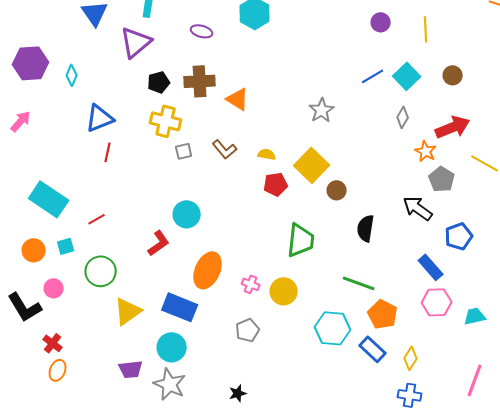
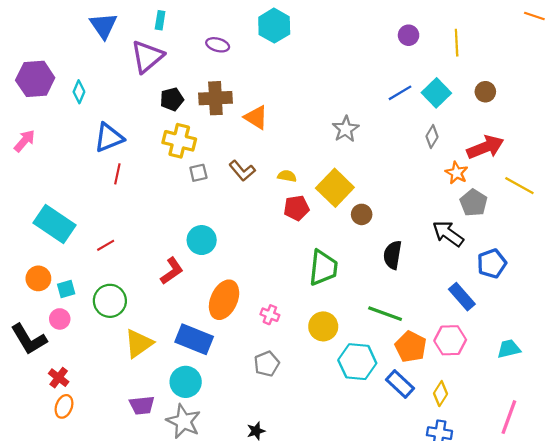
cyan square: (66, 246) -> (66, 289), moved
yellow circle: (284, 291) -> (323, 326), moved
pink hexagon: (437, 302) -> (450, 340), moved

